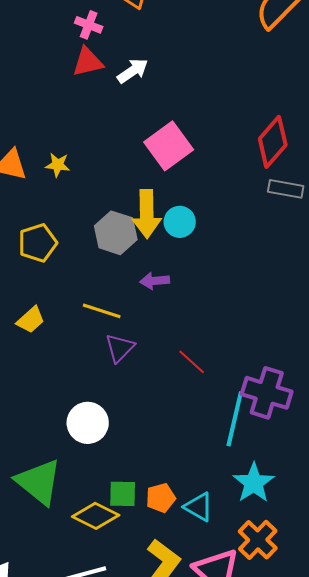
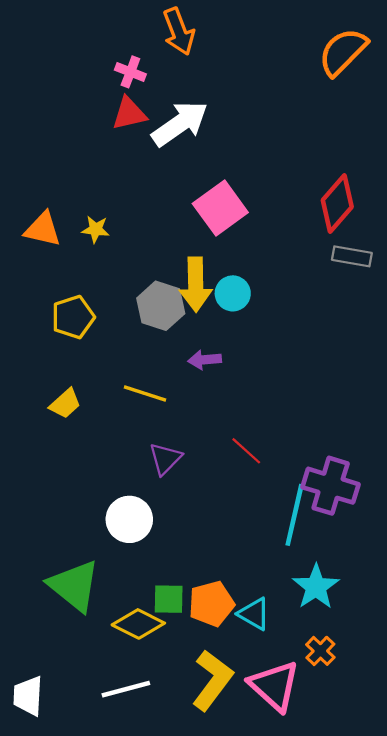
white arrow: (133, 71) -> (180, 124), size x1.6
purple triangle: (120, 348) -> (165, 459), moved
orange pentagon: (161, 498) -> (211, 604), size x1.4
orange cross: (258, 540) -> (320, 651), size x0.7

